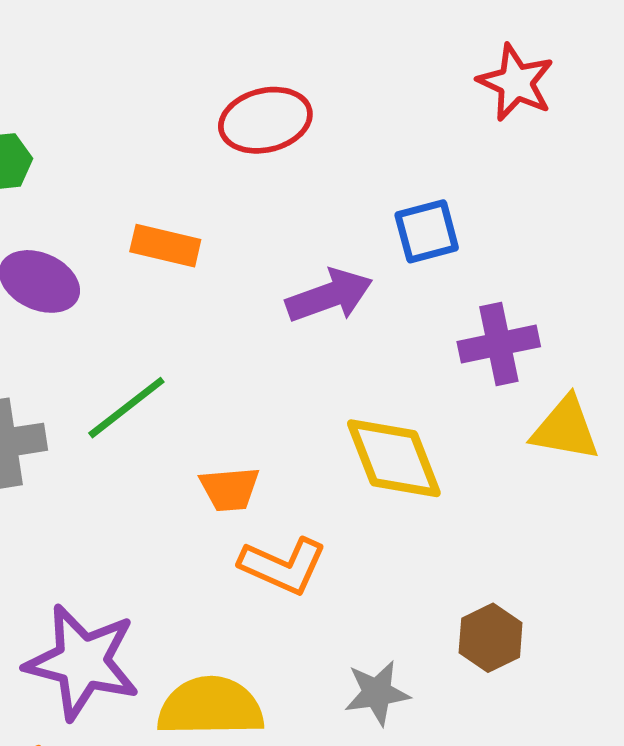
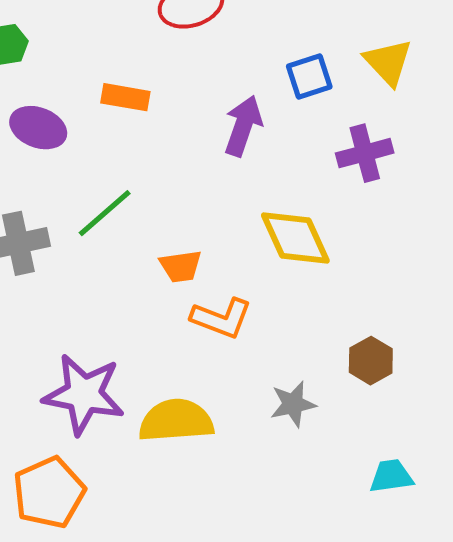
purple arrow: (329, 296) -> (243, 126), turned -48
yellow triangle: (565, 429) -> (388, 62), moved, turned 40

